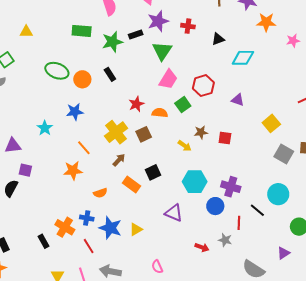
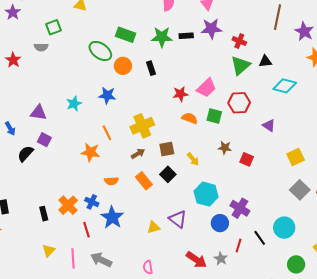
green rectangle: (82, 31) -> (126, 35), moved
green triangle: (162, 51) -> (240, 65), moved
red star: (136, 104) -> (180, 94), moved
green square: (183, 105) -> (214, 116), turned 35
brown square: (144, 134) -> (167, 149), moved
yellow arrow: (185, 146) -> (193, 159), moved
black square: (153, 172) -> (168, 174), turned -35
yellow triangle: (136, 229) -> (154, 227), moved
red arrow: (202, 247) -> (196, 260), size x1.5

